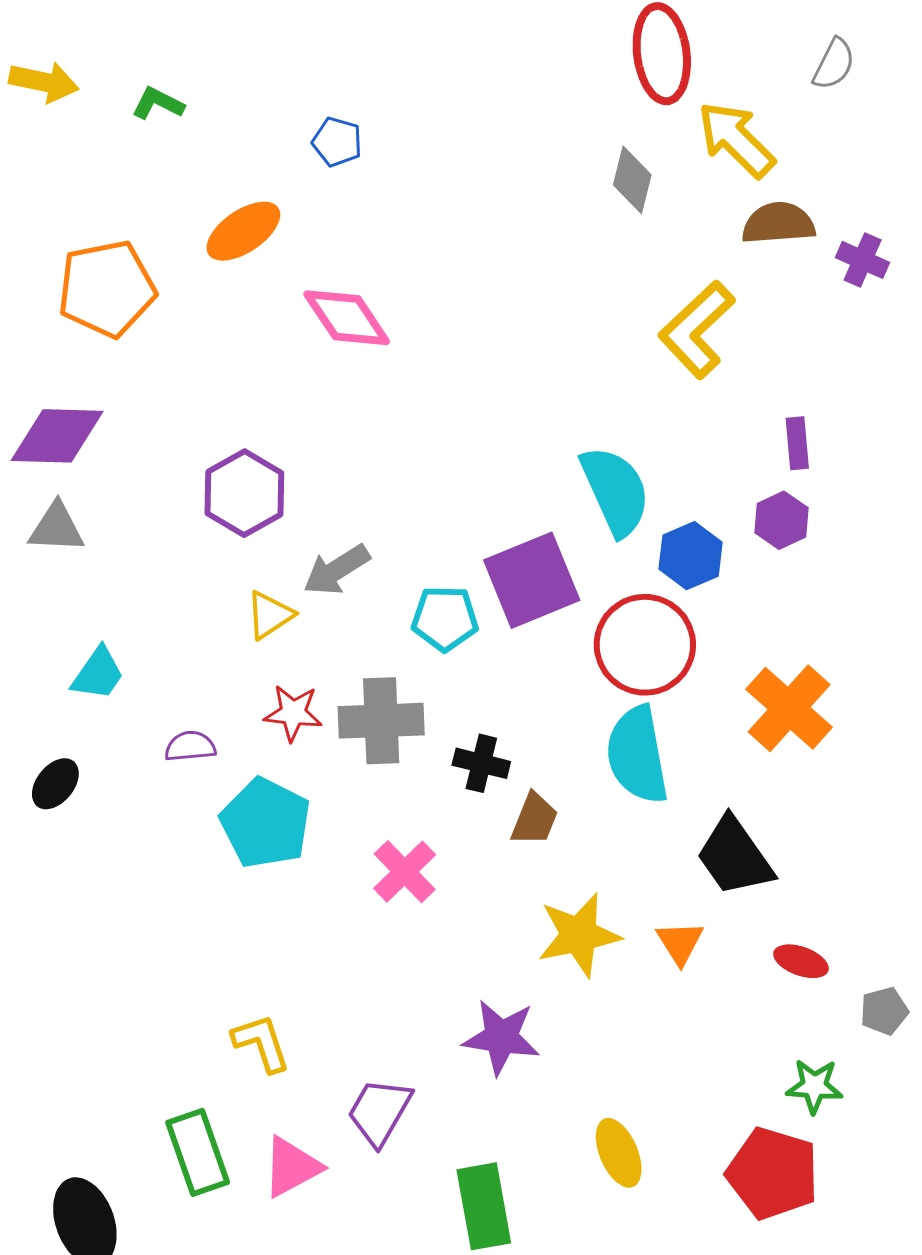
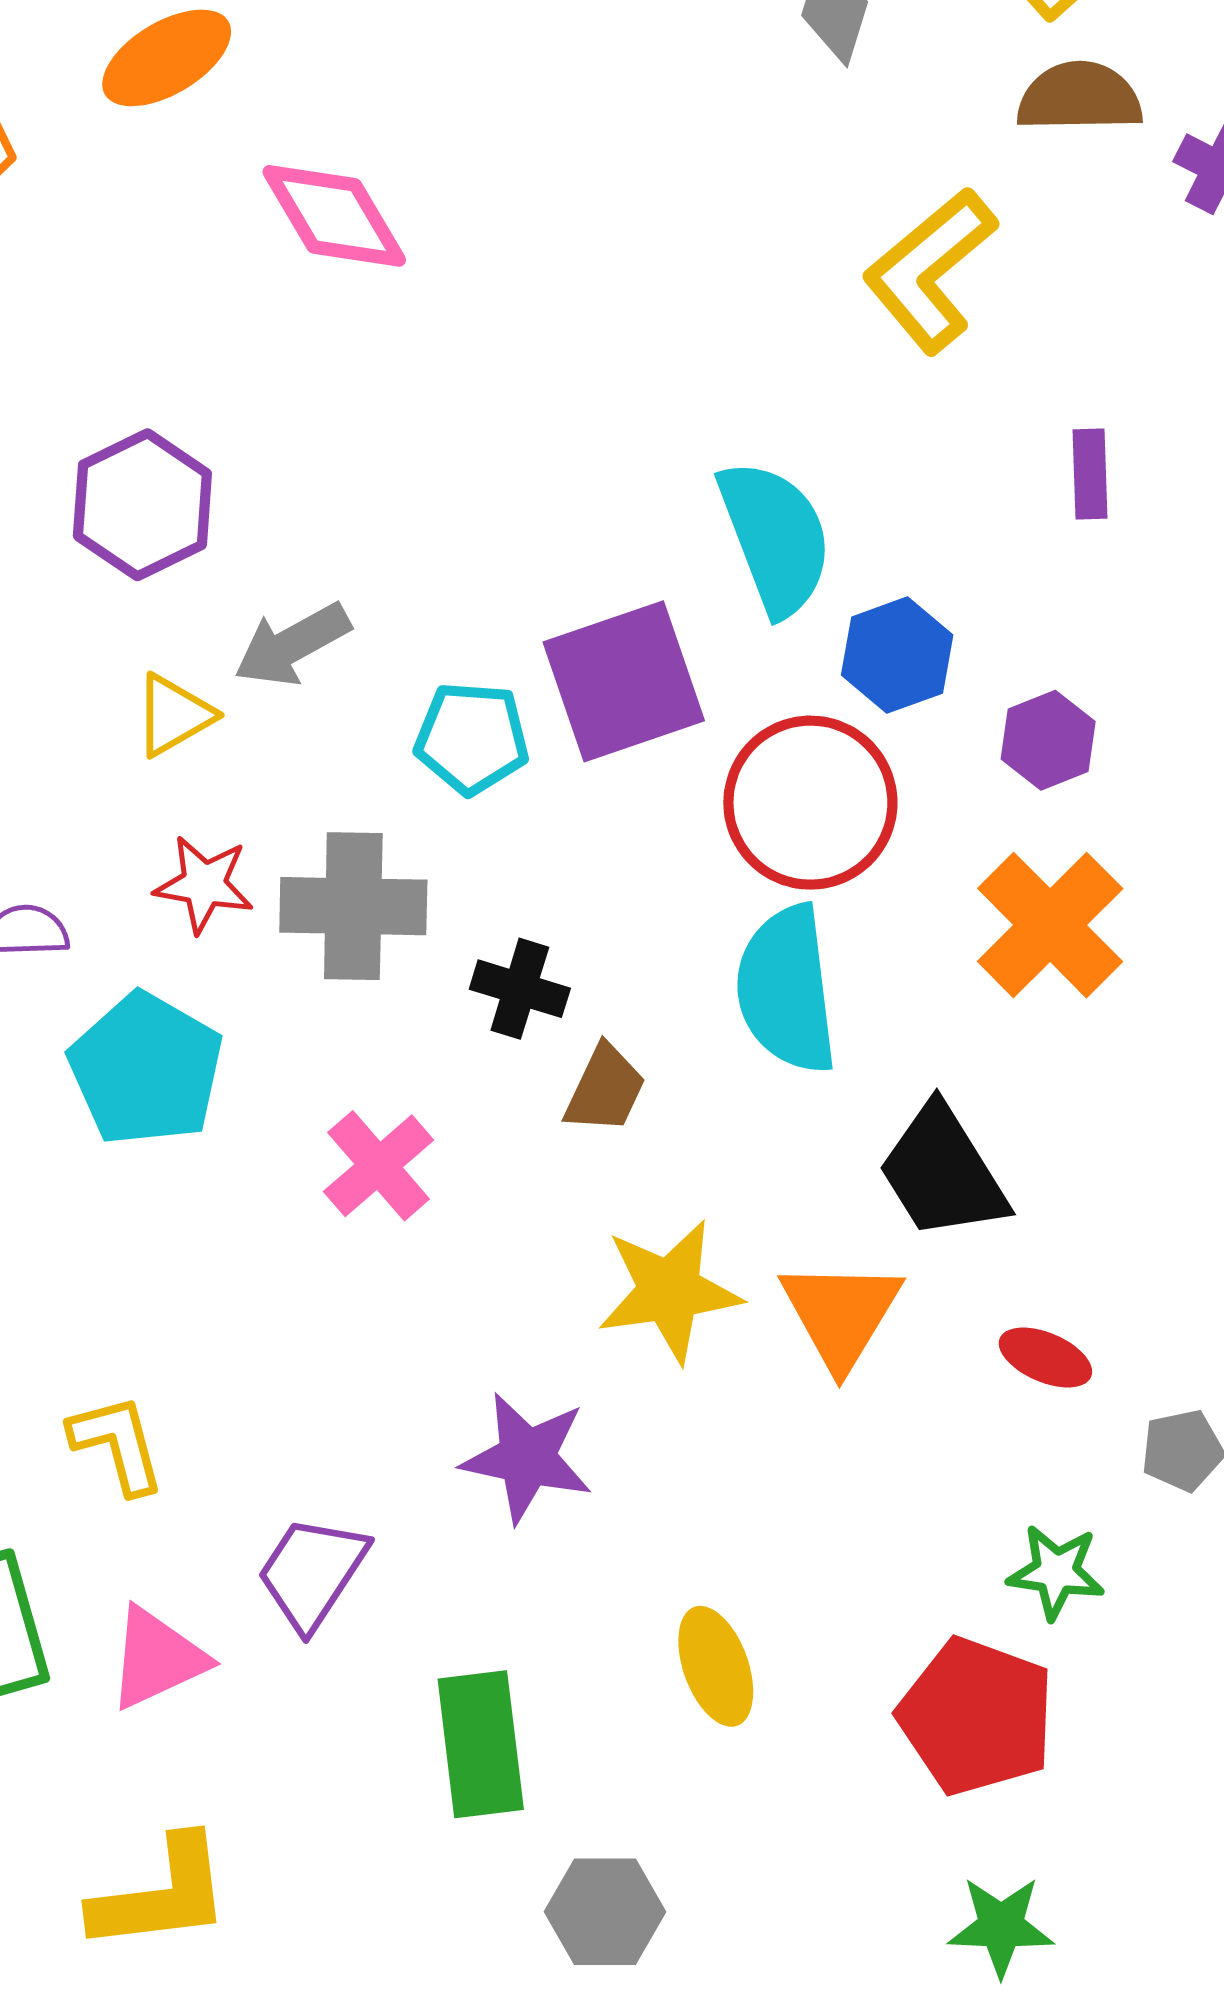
purple hexagon: (781, 520) -> (1048, 740), moved
orange triangle: (680, 943) -> (841, 1314), size x1.5

